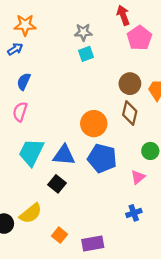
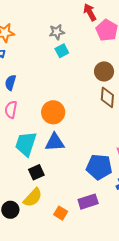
orange circle: (94, 124) -> (53, 112), moved
blue pentagon: (102, 158) -> (99, 167), moved
black square: (57, 184) -> (36, 172), moved, turned 35
purple rectangle: (93, 243) -> (88, 202), moved

